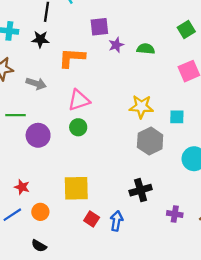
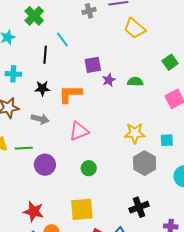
black star: (40, 39) -> (42, 88), moved
green circle: (78, 127) -> (89, 168), moved
red star: (22, 187) -> (34, 211), size x1.5

